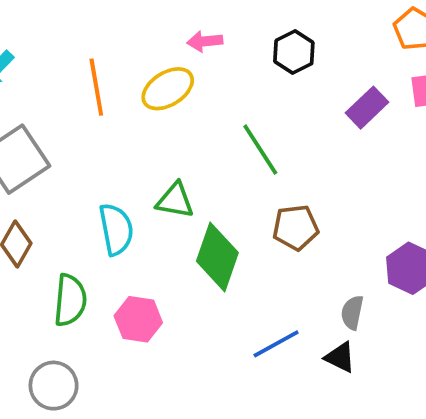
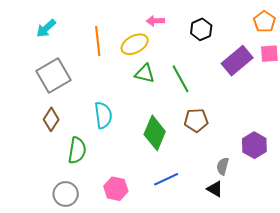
purple rectangle: (367, 108) -> (237, 61), size x1.4
green triangle: (175, 200) -> (145, 74), moved
pink hexagon: (138, 319) -> (116, 189), moved
blue line: (276, 344) -> (166, 179), moved

